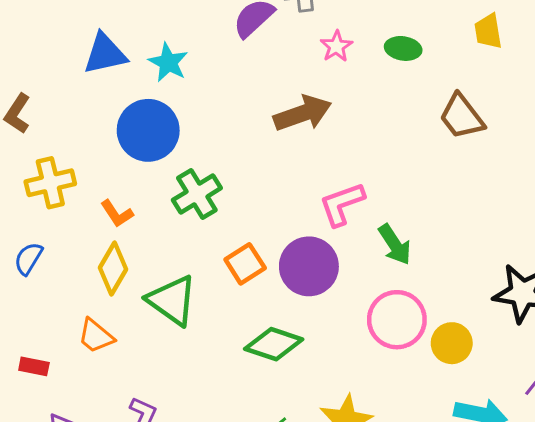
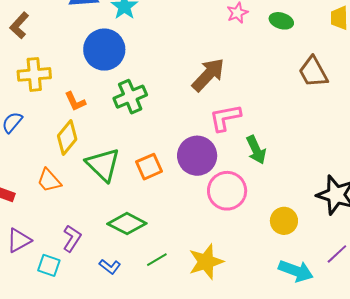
brown arrow: (303, 113) -> (208, 75), moved, turned -36
orange square: (245, 264) -> (149, 167), moved
pink circle: (397, 320) -> (227, 191), moved
green diamond: (274, 344) -> (127, 224), moved

